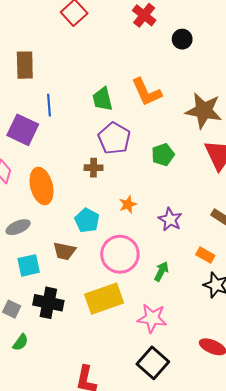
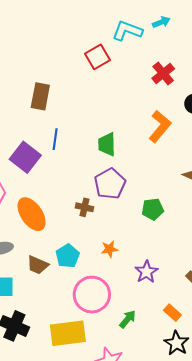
orange L-shape: (146, 92) -> (160, 126), moved, turned -128
orange ellipse: (42, 186) -> (32, 214), turned -32
brown trapezoid: (64, 251) -> (38, 265), moved

